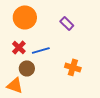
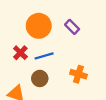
orange circle: (25, 17) -> (39, 26), moved
brown circle: (27, 68) -> (40, 78), moved

